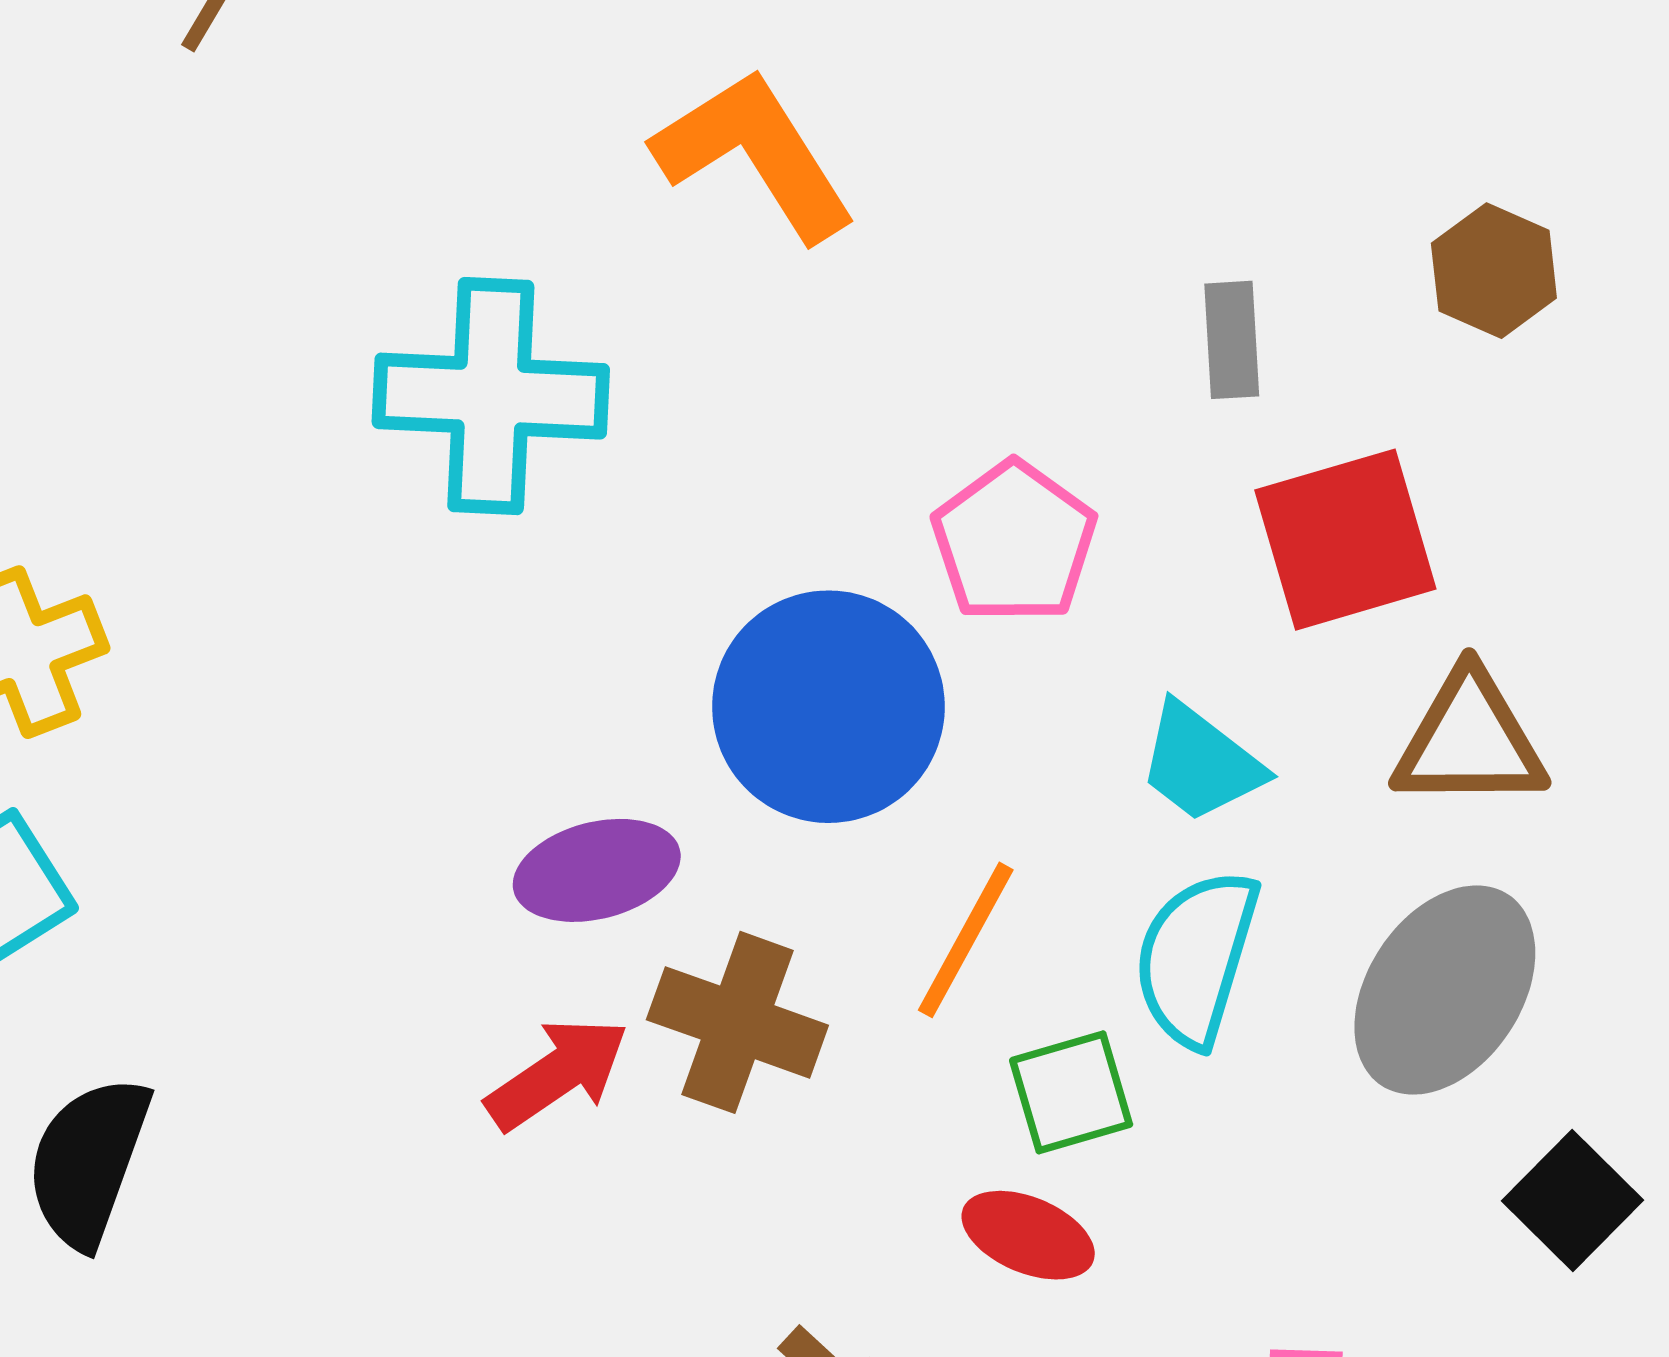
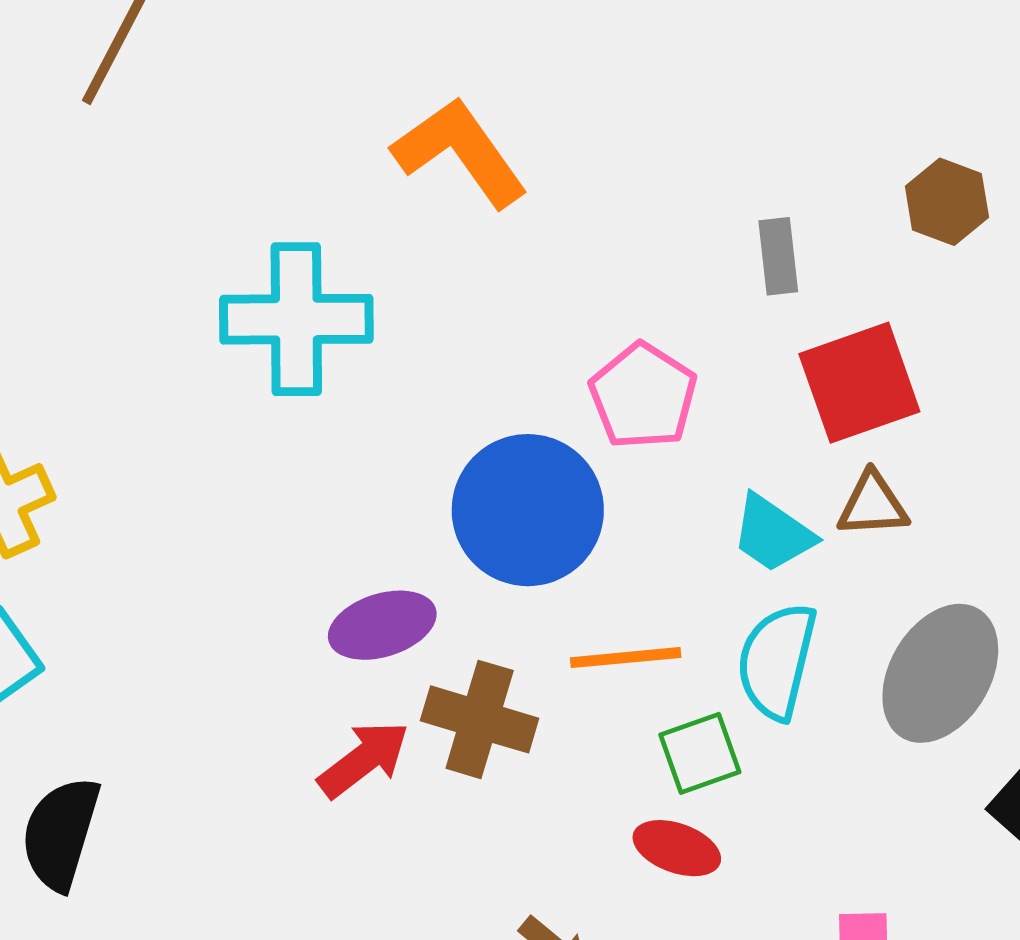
brown triangle: (1470, 740) -> (873, 505), moved, size x0.7
orange line: (966, 940) -> (626, 658), turned 59

